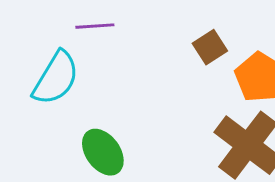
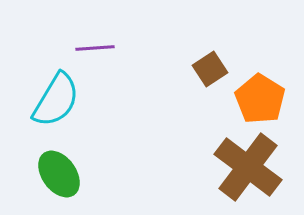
green ellipse: (103, 152) -> (59, 174), moved

